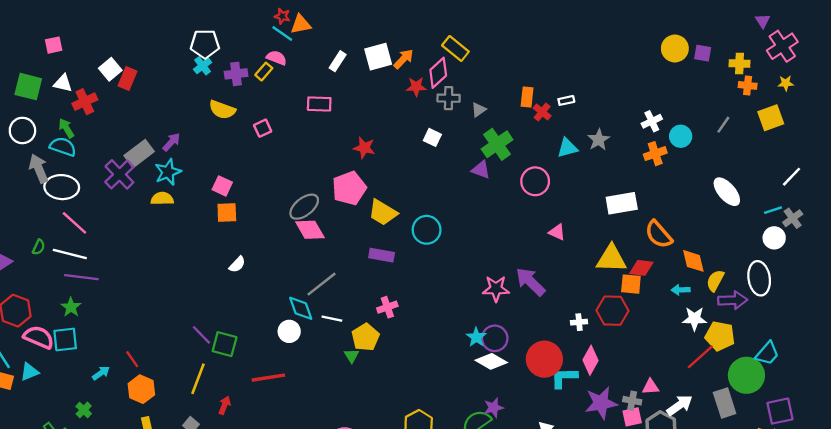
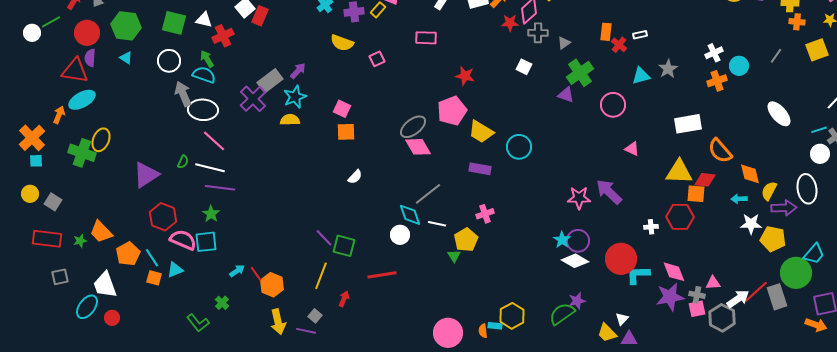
red line: (700, 357) -> (756, 292), moved
red line: (132, 359) -> (256, 274), moved
pink diamond: (591, 360) -> (674, 272), moved, turned -50

